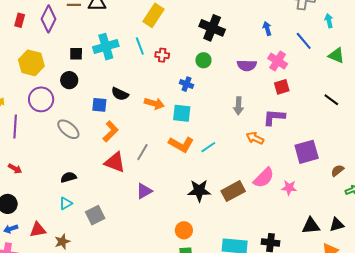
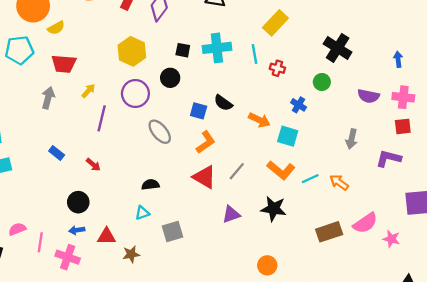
pink cross: (278, 61) -> (403, 97), turned -36
orange arrow: (255, 138) -> (339, 182), moved
black star: (199, 191) -> (274, 209), moved

